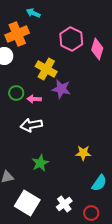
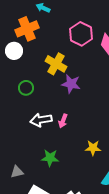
pink arrow: (34, 99) -> (63, 121), moved, turned -72
green star: (40, 163) -> (50, 158), turned 30

